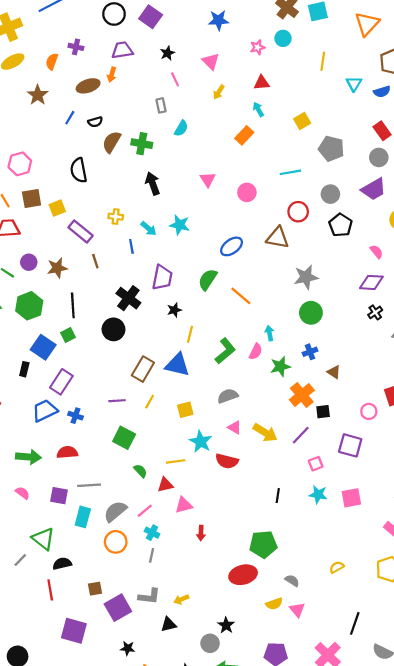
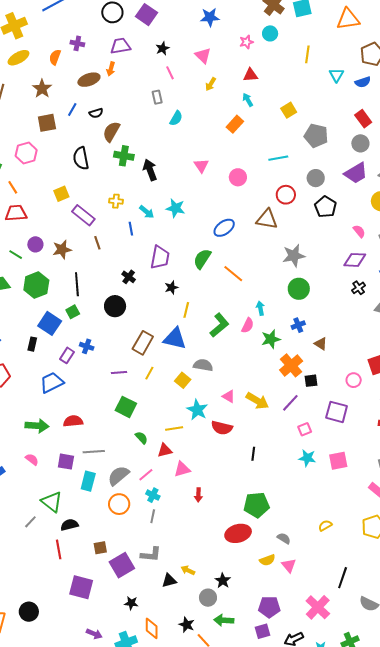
orange triangle: (367, 24) -> (348, 19), turned 40
green cross: (142, 144) -> (124, 156), moved
brown square: (32, 198) -> (47, 123), moved
black cross: (128, 298) -> (129, 277), size x0.6
purple rectangle: (61, 382) -> (67, 355), size x0.7
gray semicircle: (228, 396) -> (203, 365), moved, turned 30
yellow square: (185, 410) -> (183, 380), turned -35
blue cross: (75, 416) -> (87, 346), moved
black line: (278, 496) -> (253, 454), moved
yellow arrow: (181, 599) -> (188, 570), moved, turned 48

